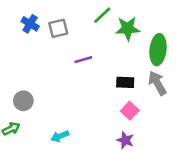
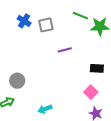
green line: (102, 15) -> (80, 16), turned 63
pink square: (130, 111) -> (91, 92), moved

